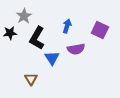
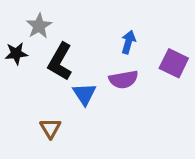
blue arrow: (67, 26) -> (128, 42), moved
purple square: (100, 30) -> (174, 63), moved

